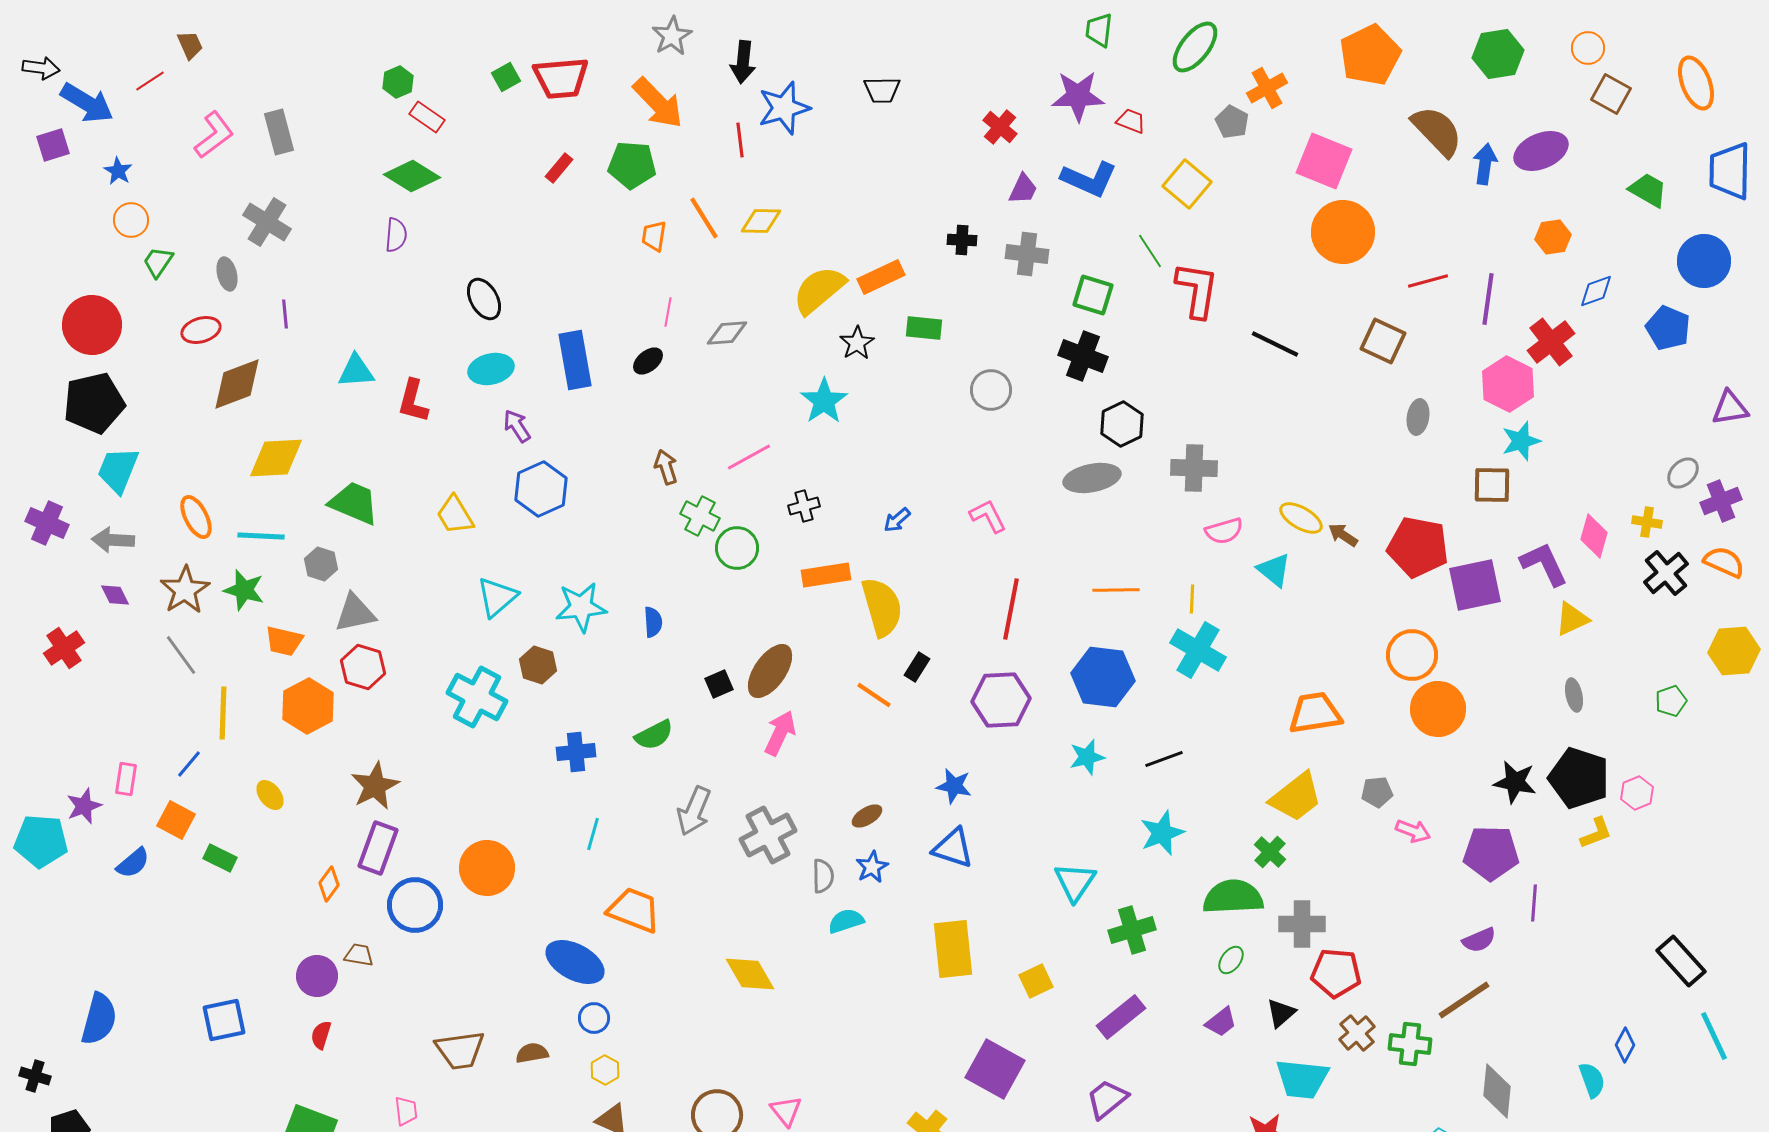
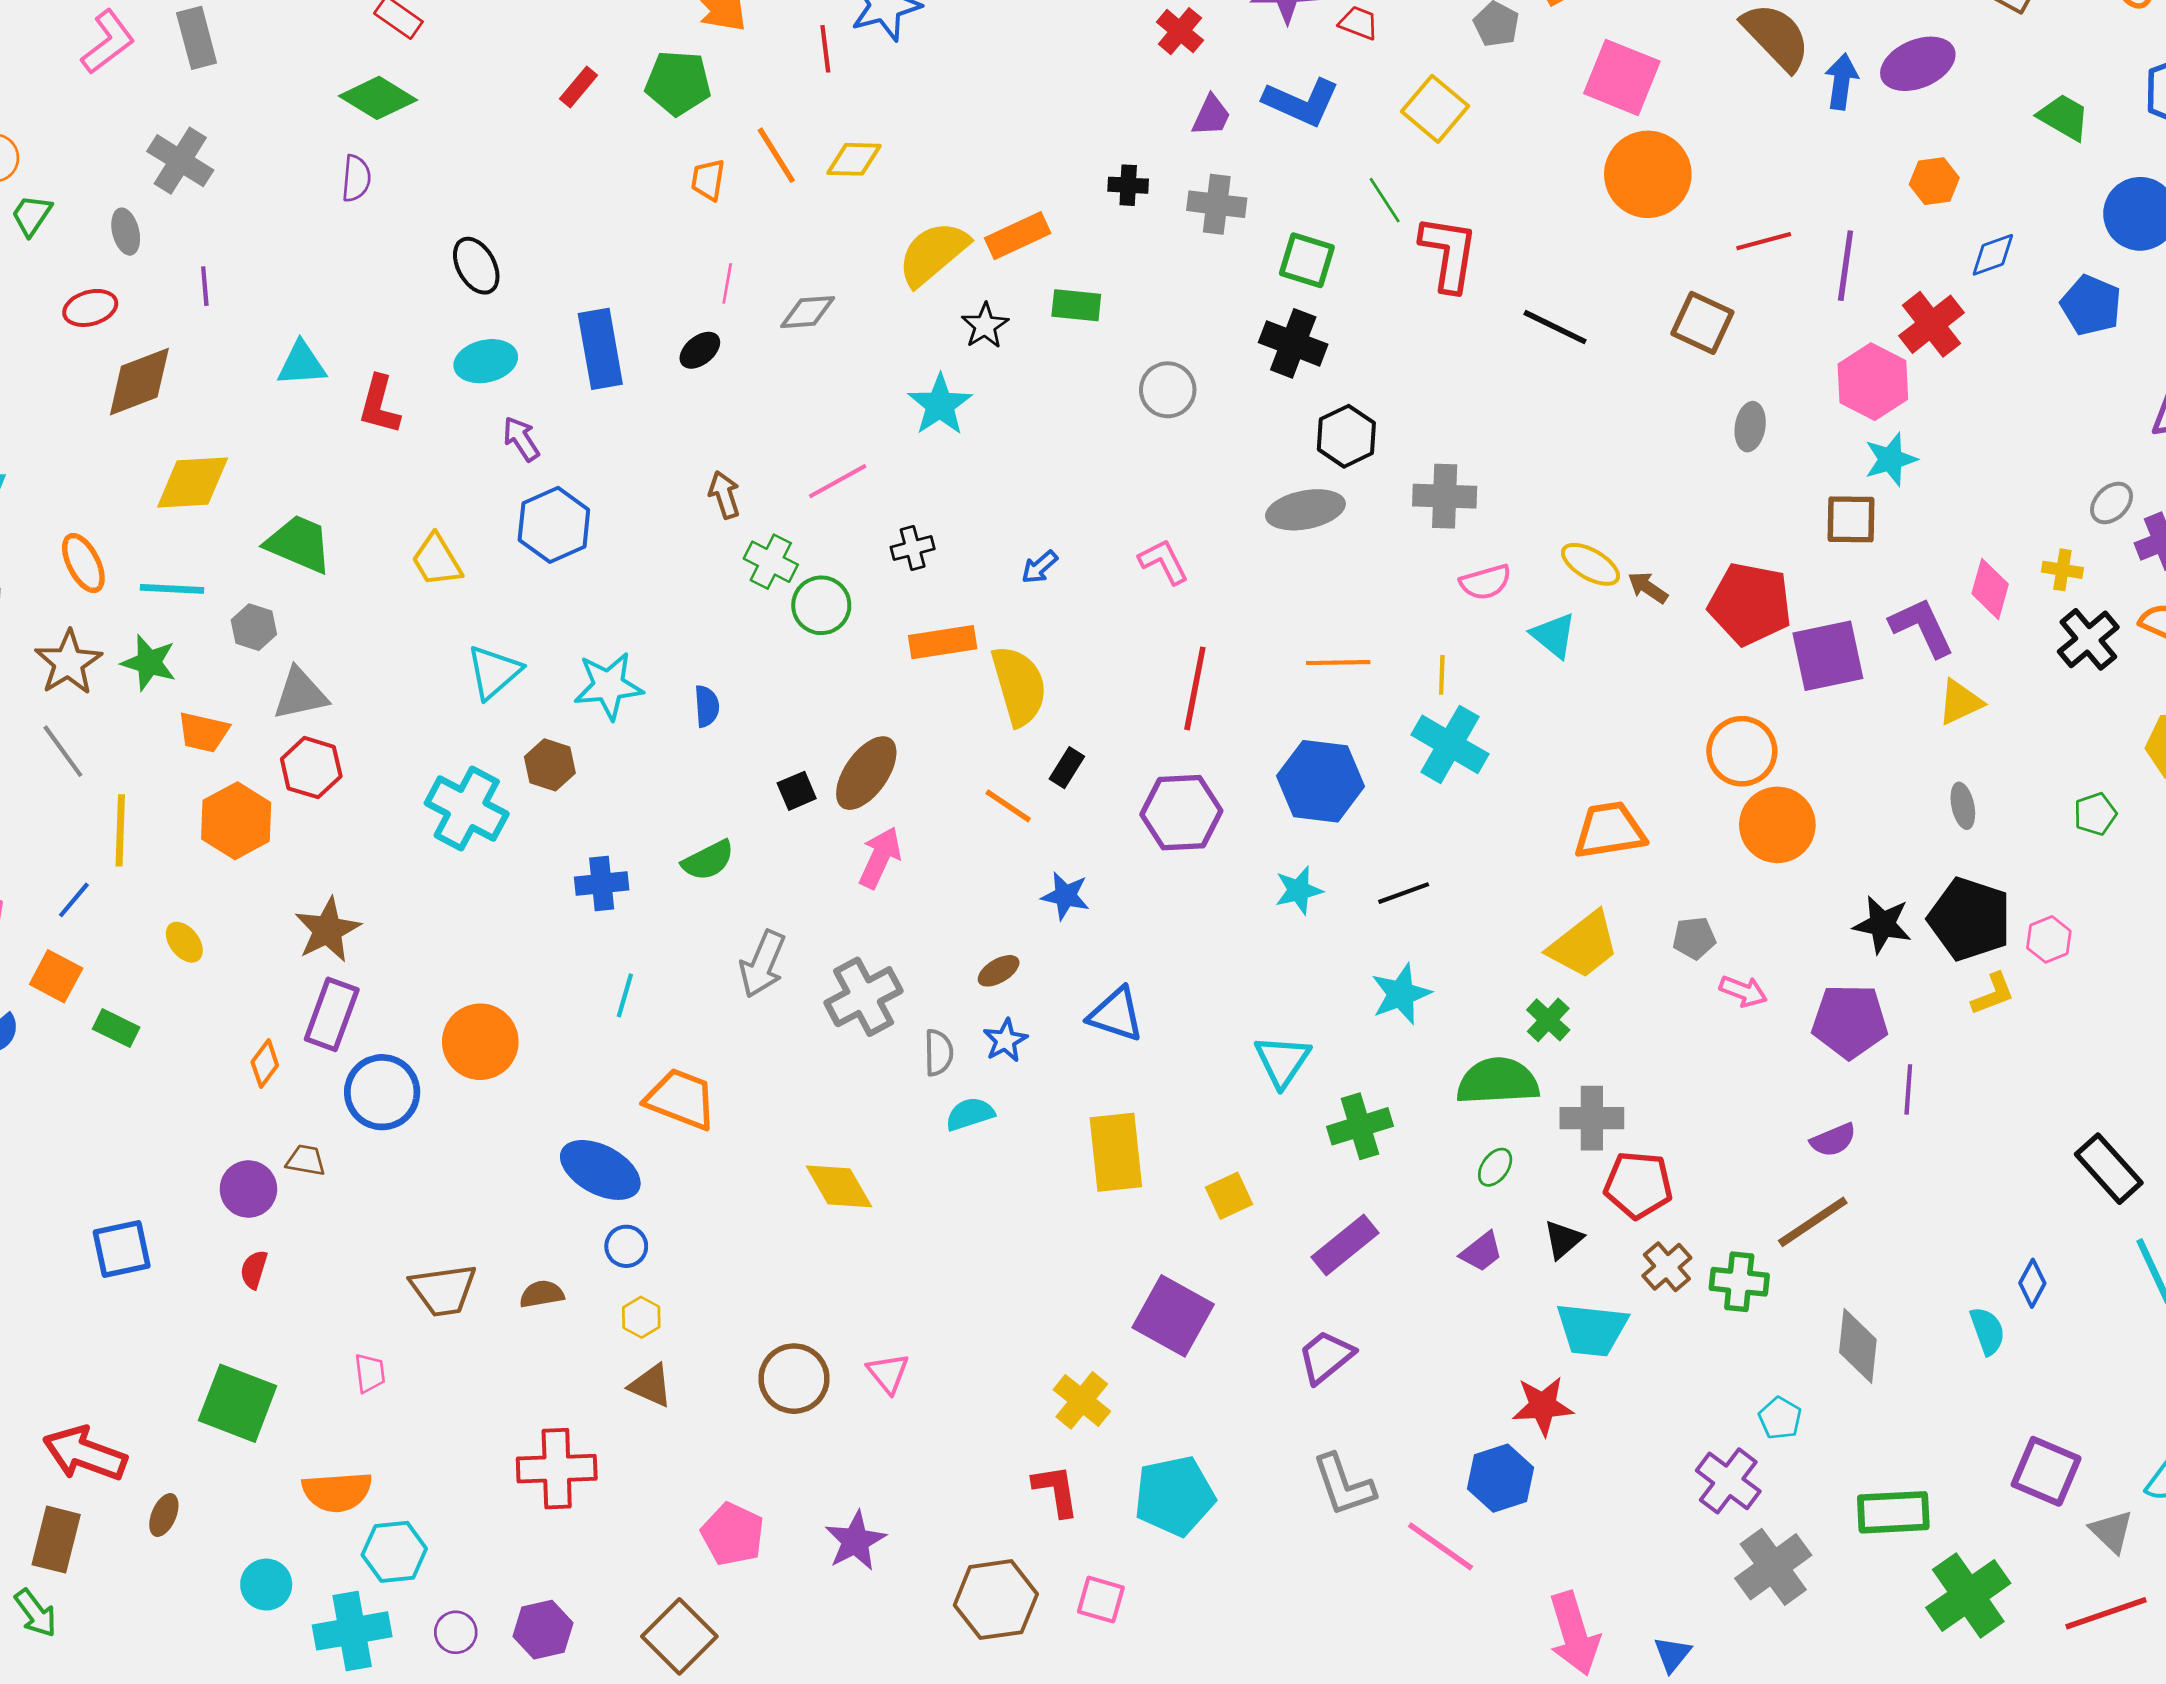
blue star: (954, 786) -> (1065, 896), moved

